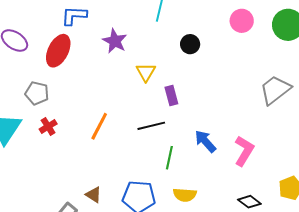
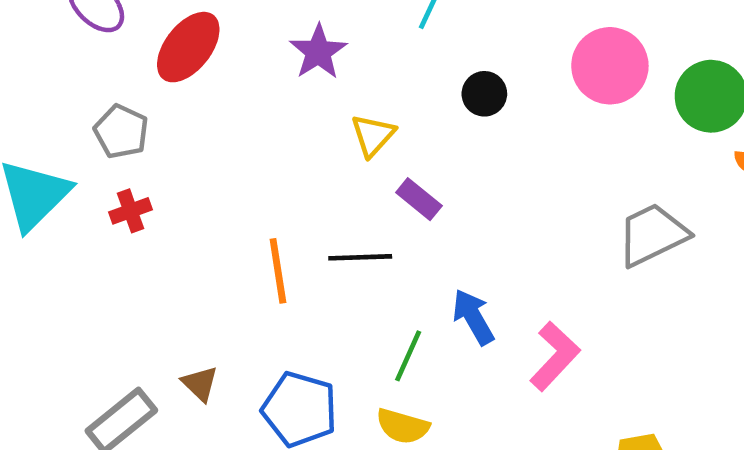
pink circle: (242, 21) -> (610, 66), size x1.4
purple rectangle: (171, 95) -> (419, 199), turned -48
orange line: (99, 126) -> (278, 271), moved, turned -48
green line: (169, 158) -> (408, 356), moved

